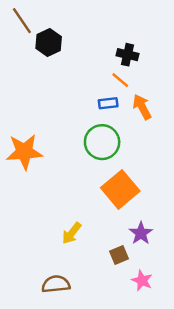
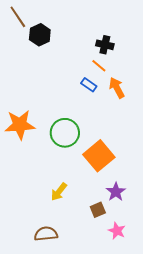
blue rectangle: (108, 103) -> (89, 85), turned 42
green circle: (102, 142) -> (65, 133), moved

